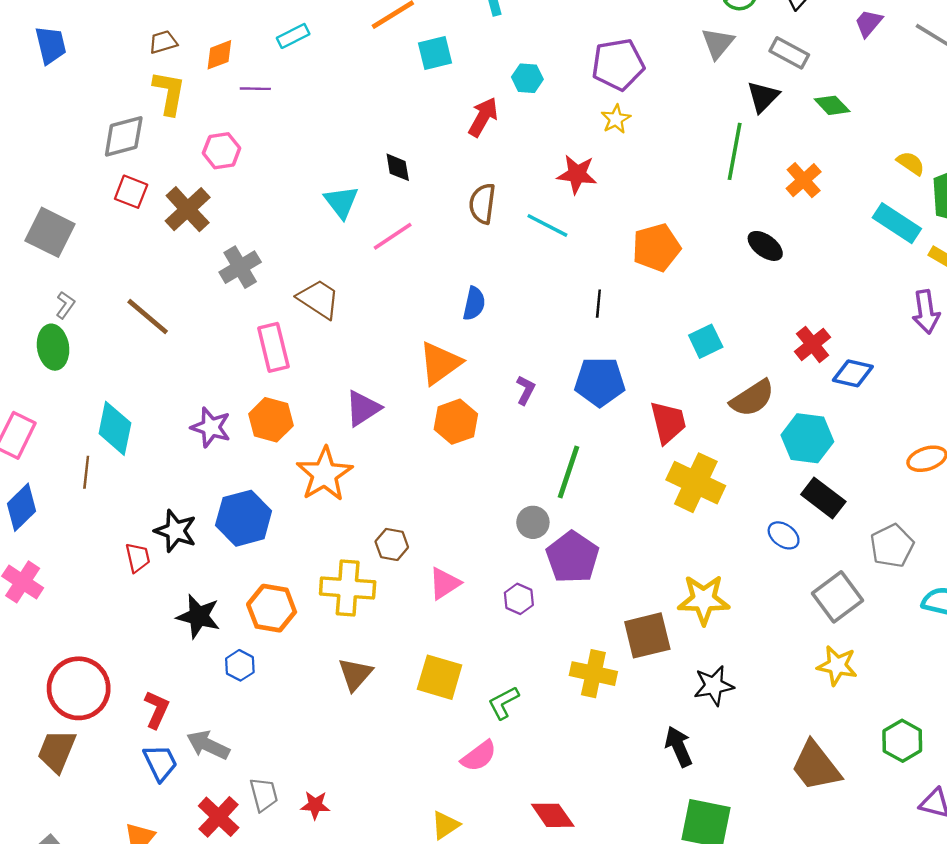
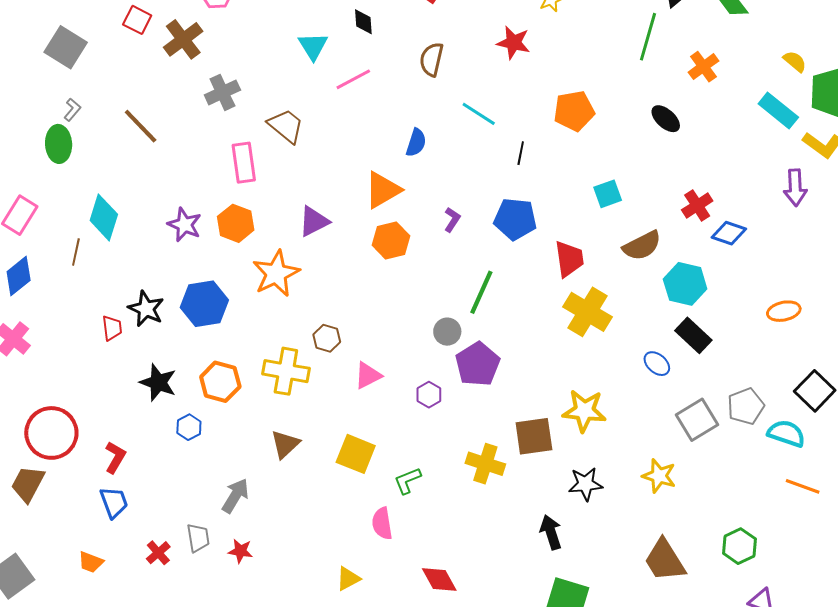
cyan line: (547, 225) -> (479, 114), moved
gray pentagon: (892, 546) -> (746, 406), moved
yellow star: (837, 666) -> (659, 476), moved
gray arrow: (208, 745) -> (235, 496), moved, turned 90
pink semicircle: (479, 756) -> (382, 523), turned 112
red cross: (219, 817) -> (158, 553), size x0.7

